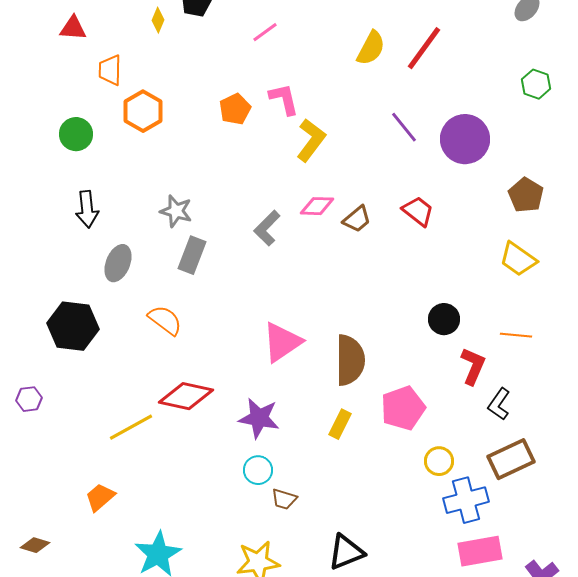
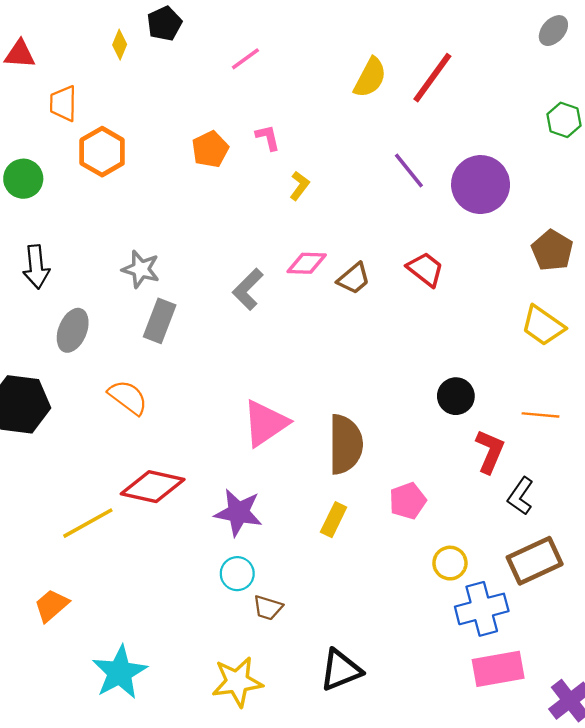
pink L-shape: (284, 99) -> (268, 138), size x0.7
yellow L-shape: (311, 140) -> (300, 186), size x0.6
pink pentagon: (403, 408) -> (408, 501), size x0.7

